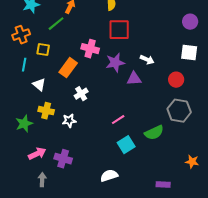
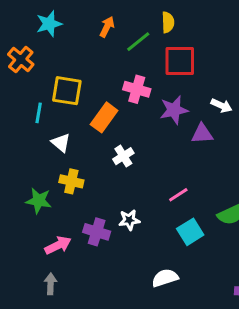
green line: (56, 24) -> (138, 42), moved
orange cross: (21, 35) -> (21, 59), moved, turned -30
yellow square: (43, 50) -> (67, 91), size x1.5
white star: (69, 121) -> (129, 220), moved
green star: (24, 124) -> (39, 201), turned 30
purple cross: (63, 159) -> (97, 232), moved
gray arrow: (42, 180) -> (51, 284), moved

